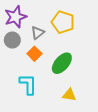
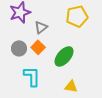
yellow pentagon: (63, 22) -> (77, 16), moved, turned -30
gray circle: (12, 40) -> (19, 48), moved

